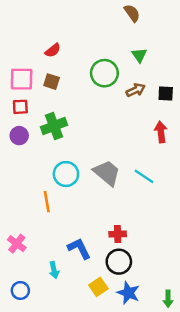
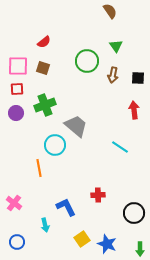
brown arrow: (136, 90) -> (113, 75), turned 126
gray trapezoid: (107, 173) -> (76, 126), moved
black circle: (119, 262) -> (134, 213), moved

